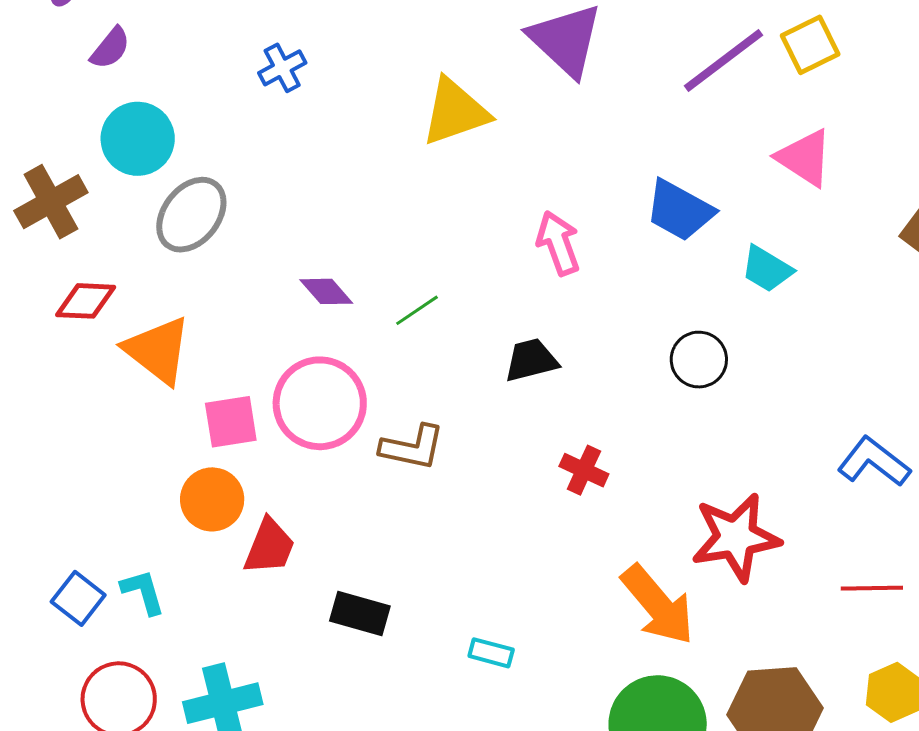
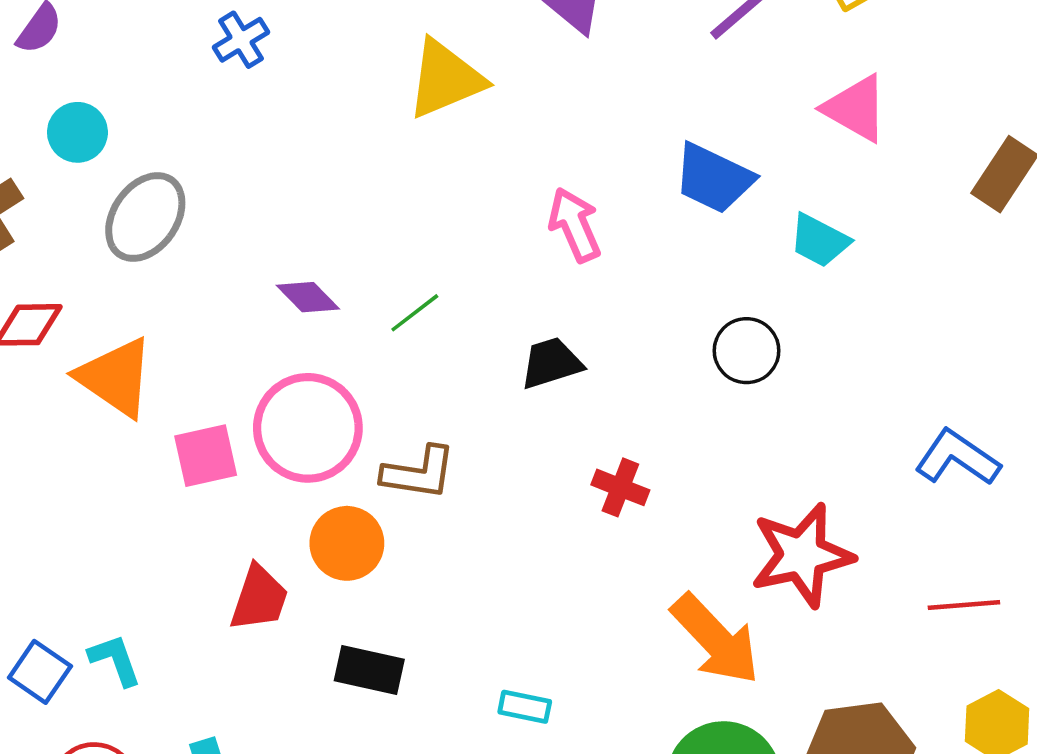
cyan circle: (138, 139) -> (77, 132), size x0.7
orange circle: (212, 499) -> (347, 543), moved

